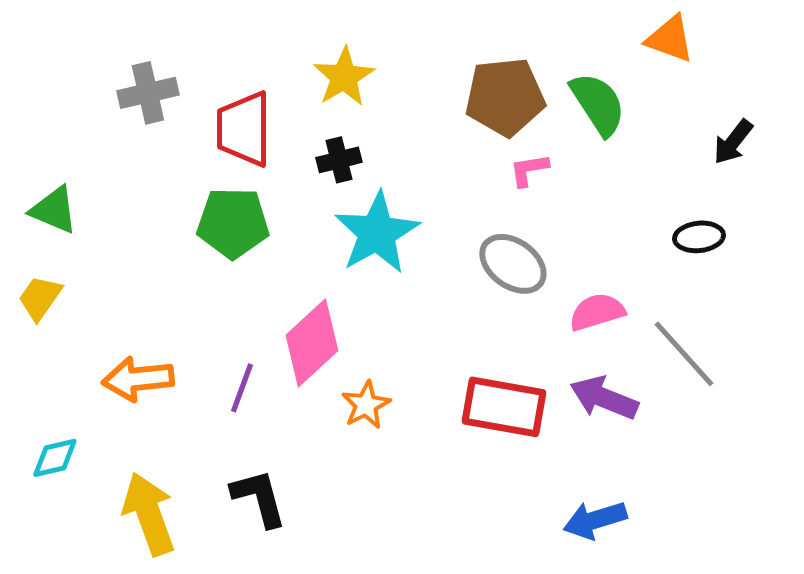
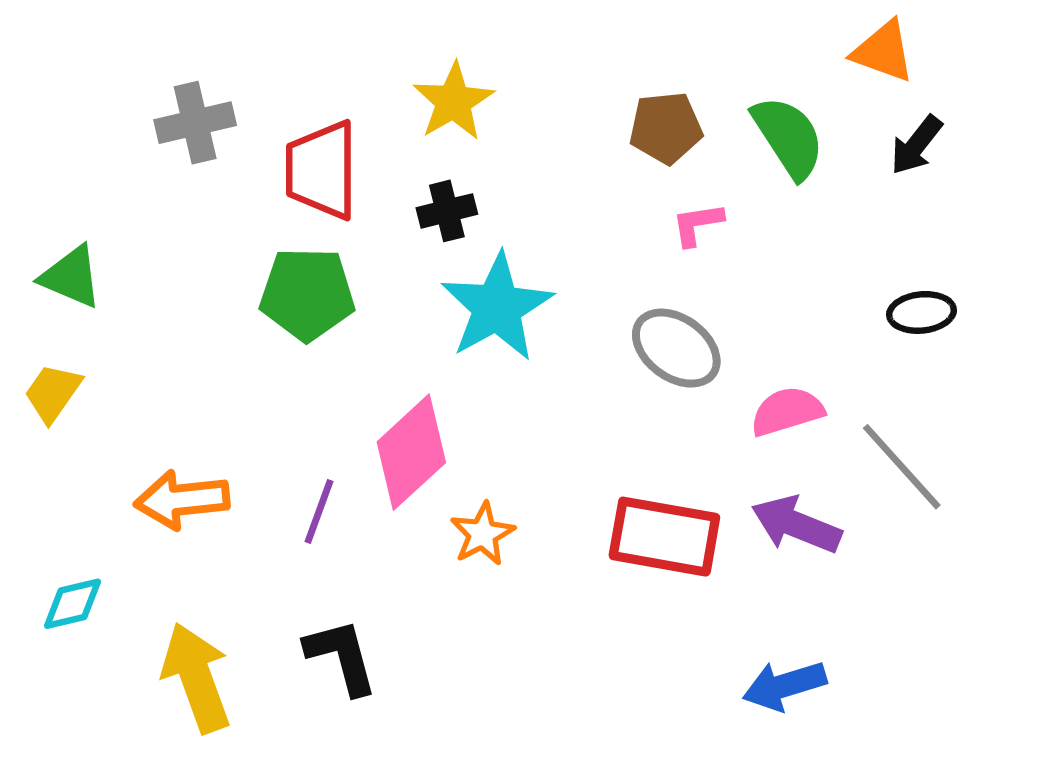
brown pentagon: (505, 97) -> (666, 128), size x0.7
black arrow: (733, 142) -> (916, 145), moved

